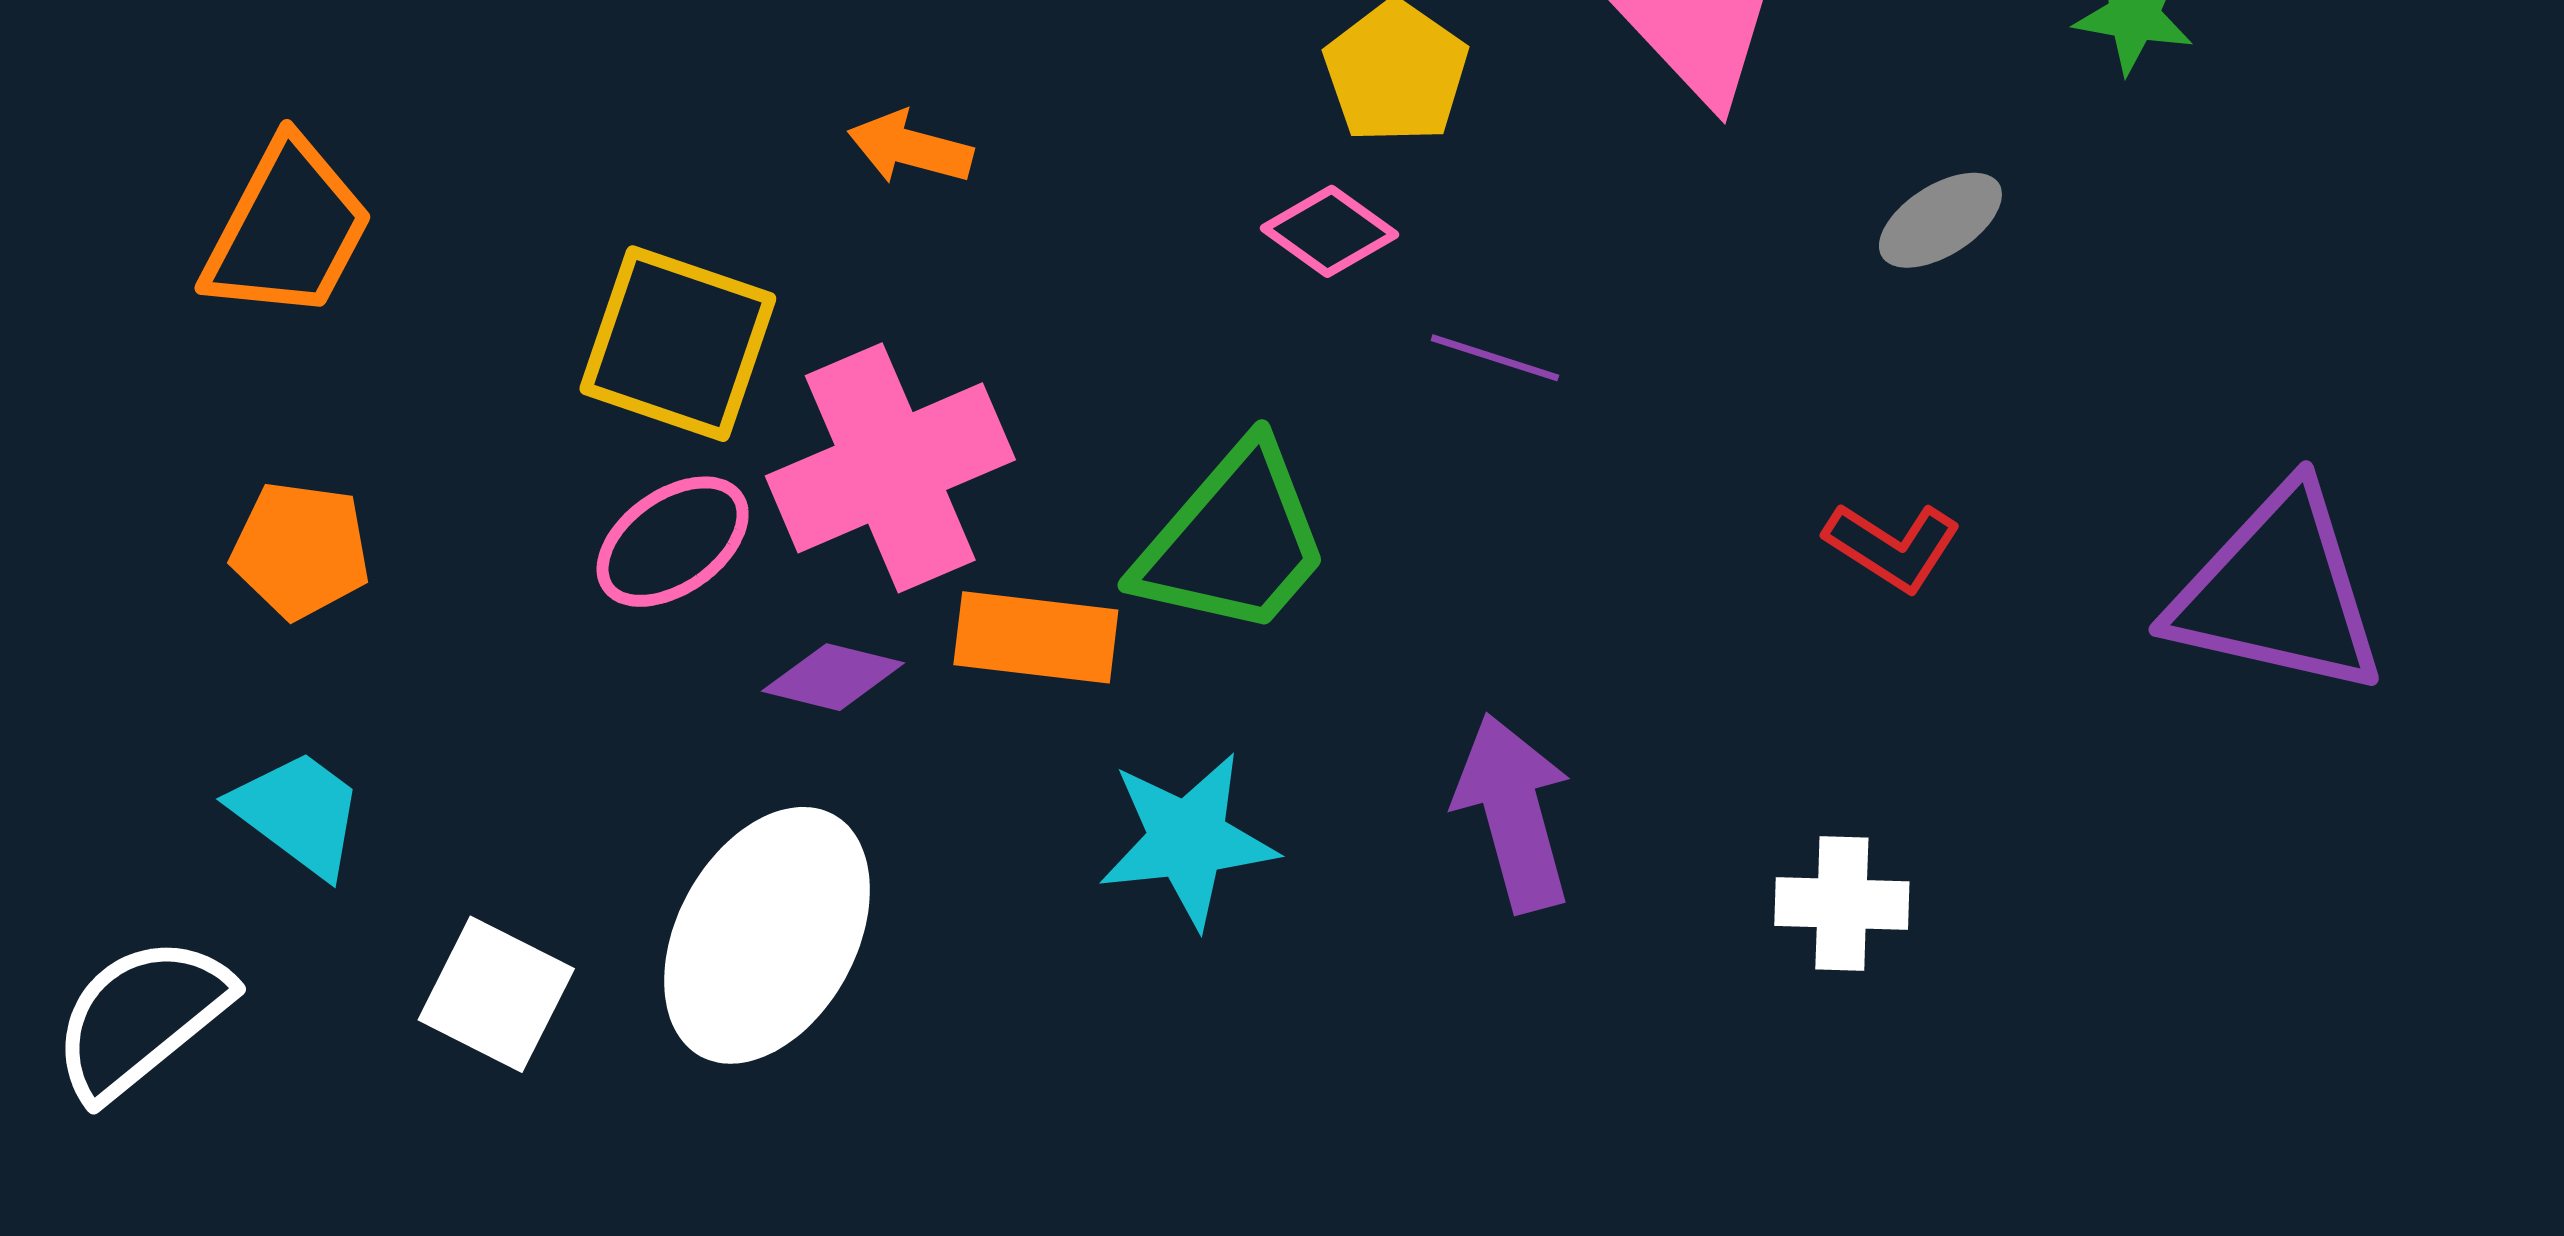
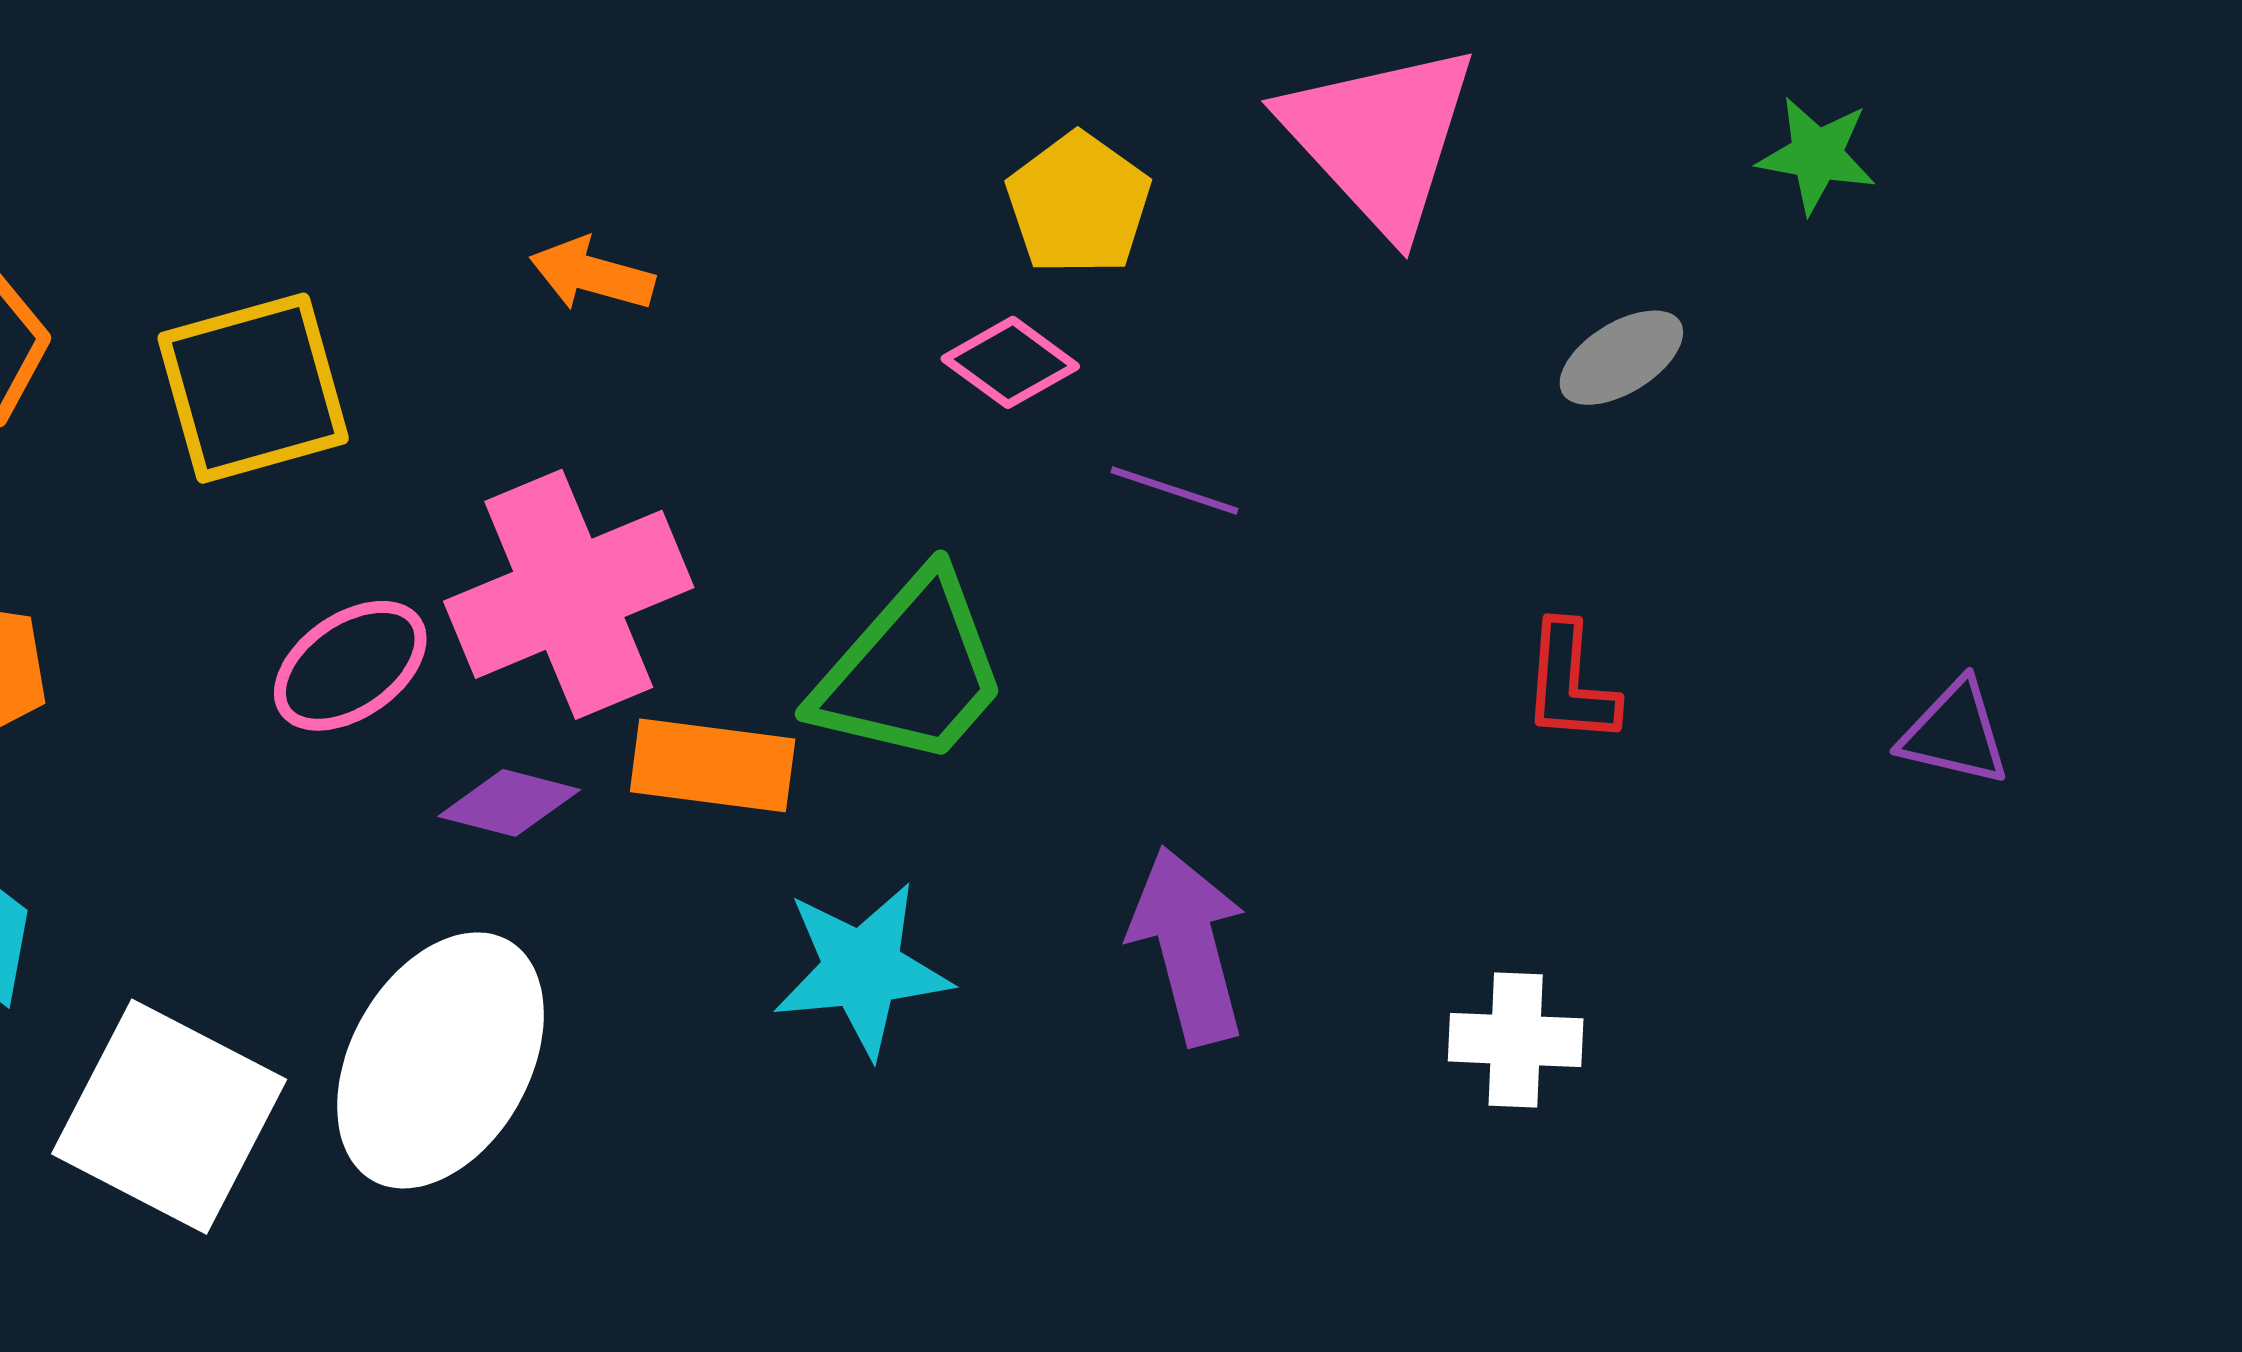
yellow square: (678, 344) -> (253, 388), moved, turned -35
red L-shape: (1893, 546) -> (1570, 683), turned 61
purple triangle: (2278, 592) -> (1955, 733), size x0.5
white square: (496, 994) -> (169, 1117), size x1.5

